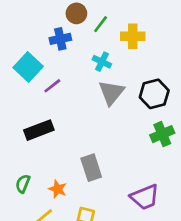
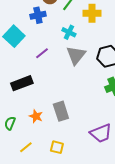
purple line: (52, 86) -> (42, 53), moved
orange star: (58, 189) -> (36, 116), moved

